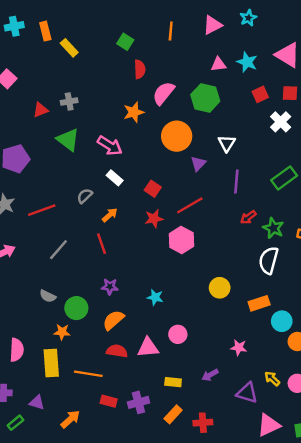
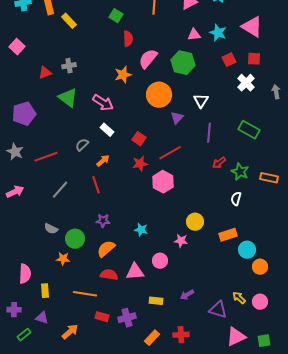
green rectangle: (284, 178) -> (249, 130), turned 65
white semicircle: (269, 260) -> (236, 199), size x0.6
pink star: (239, 347) -> (181, 241), moved
yellow rectangle: (51, 363) -> (45, 291), moved, size x0.6
orange rectangle: (173, 414) -> (152, 338), moved

